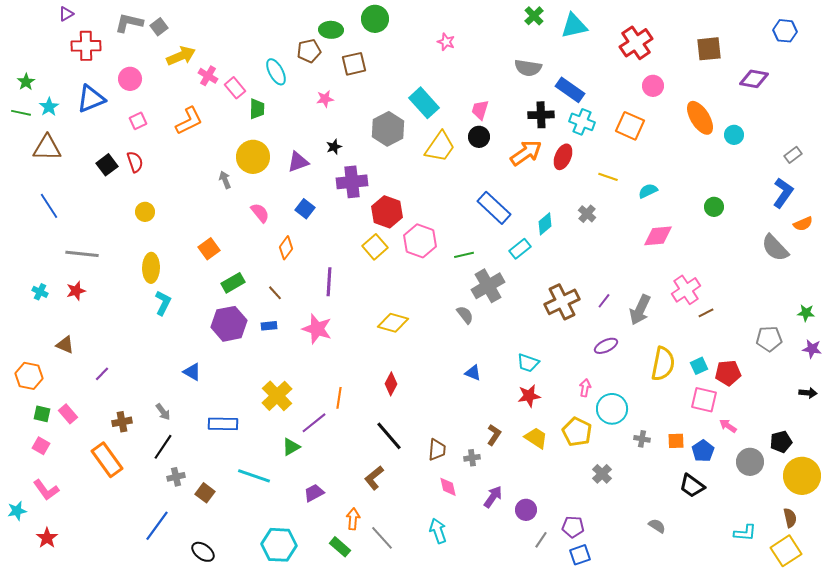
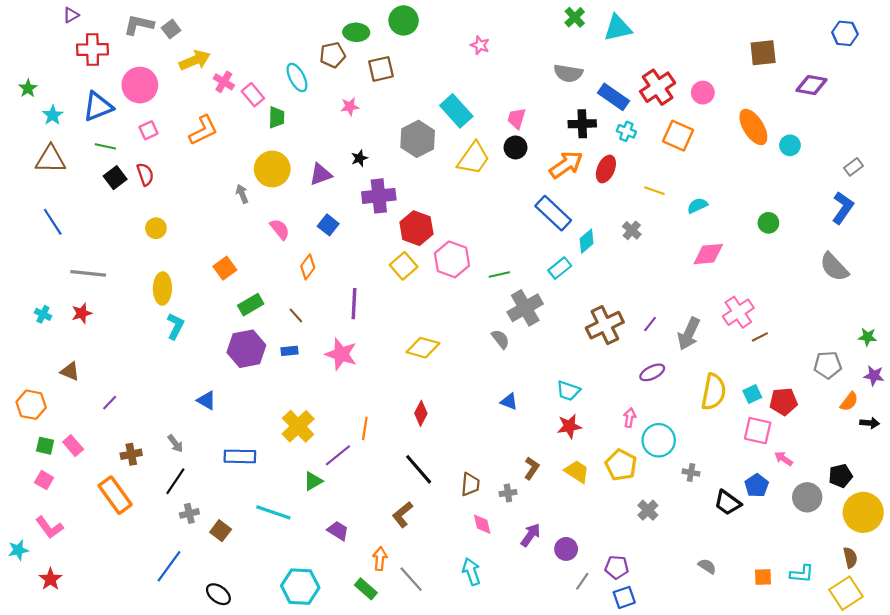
red cross: (636, 43) -> (658, 87), moved
pink circle: (130, 79) -> (140, 85), size x1.4
green line: (21, 113) -> (105, 146), moved
cyan cross: (582, 122) -> (626, 131), size x0.7
blue rectangle: (494, 208) -> (553, 213), moved
orange semicircle: (803, 224) -> (849, 402), moved, turned -30
orange square: (676, 441) -> (763, 577), moved
black trapezoid: (692, 486) -> (728, 503), moved
purple trapezoid: (314, 493) -> (338, 531), turned 60

